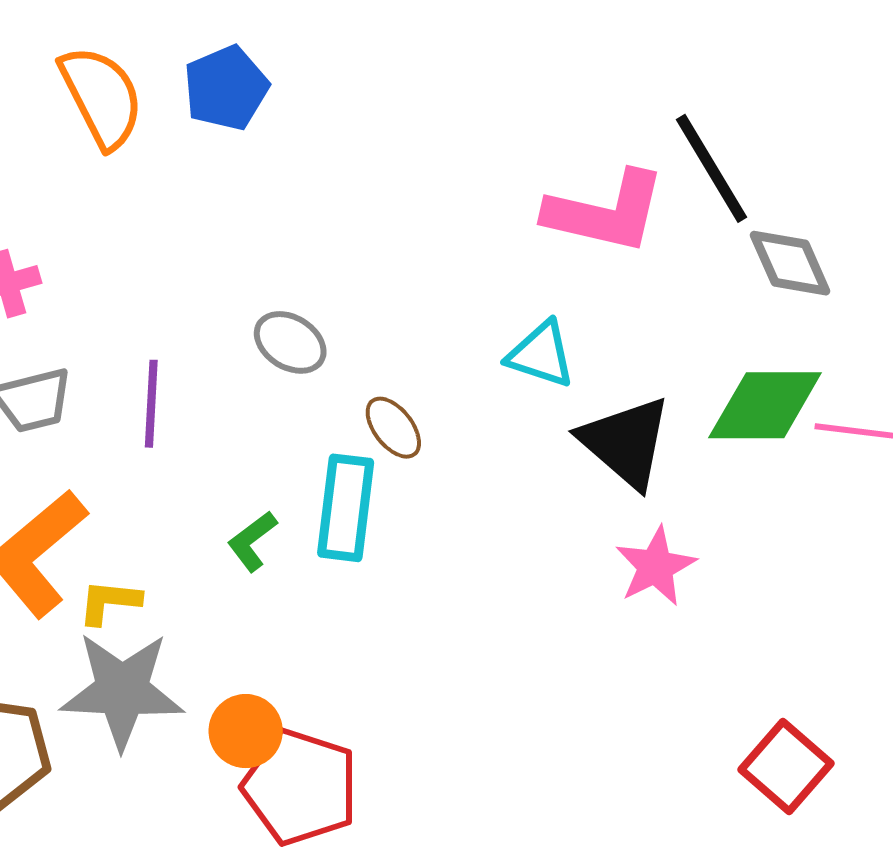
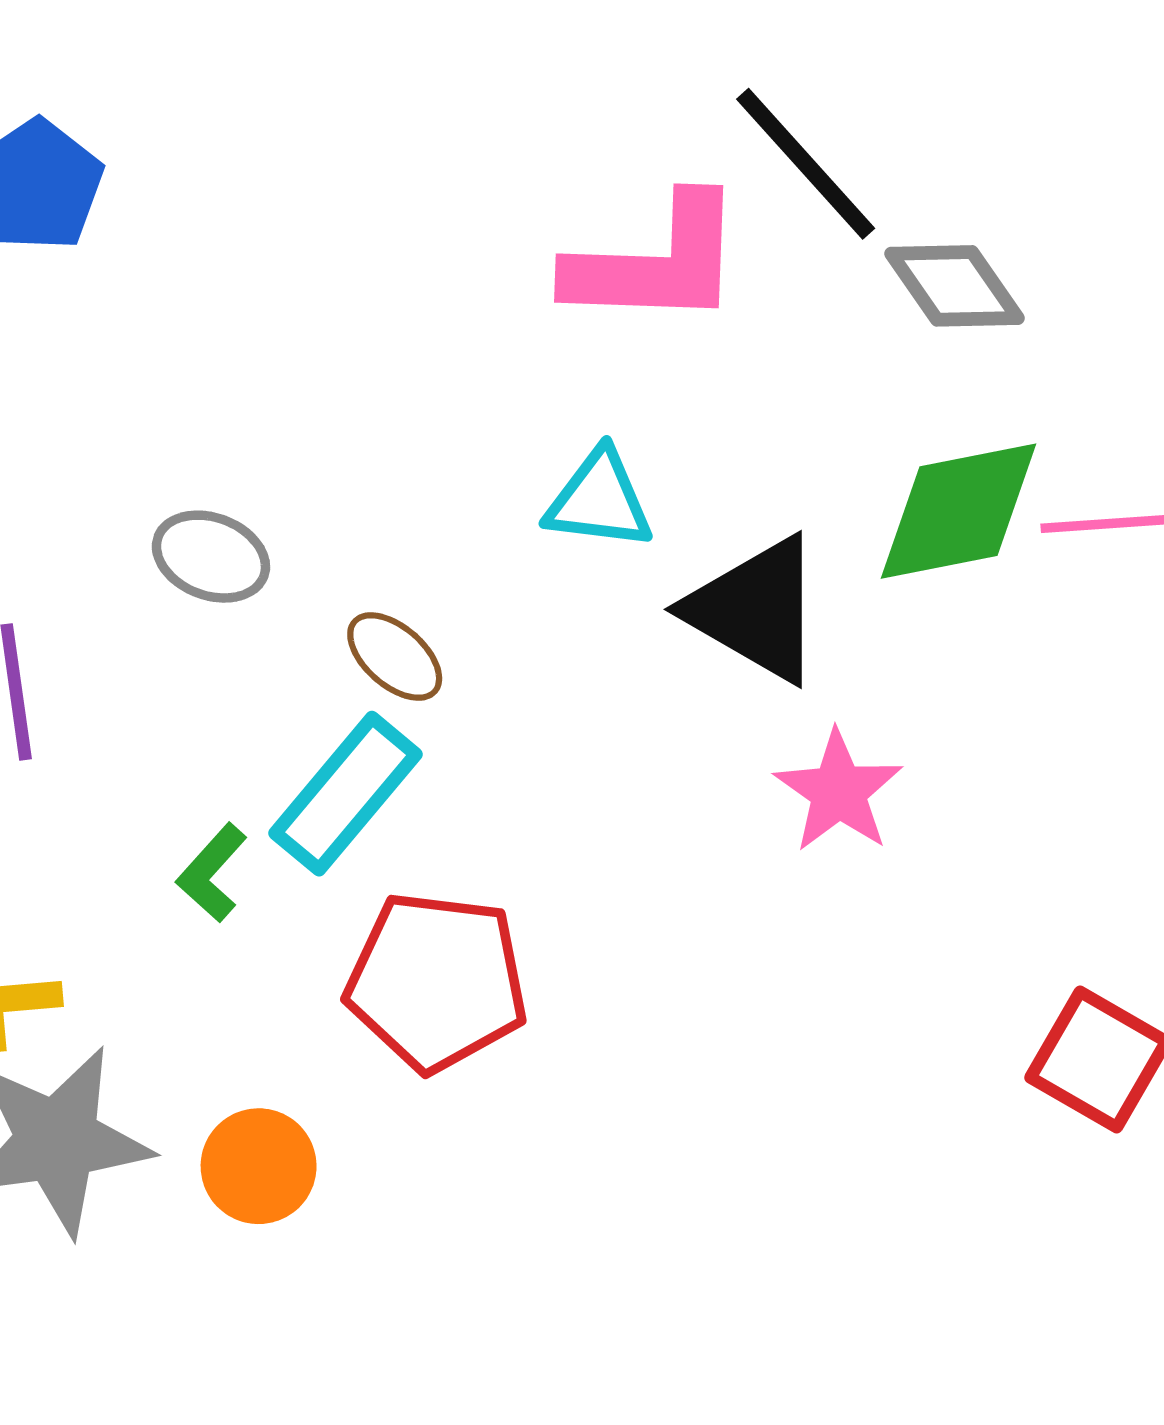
cyan rectangle: (346, 508) -> (346, 794), turned 44
red pentagon: (300, 787) -> (437, 981), moved

